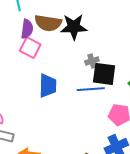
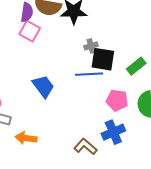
blue trapezoid: (48, 86) -> (43, 86), moved, turned -40

